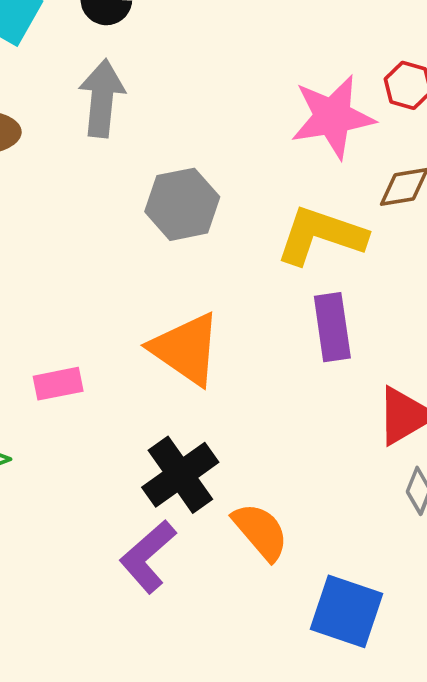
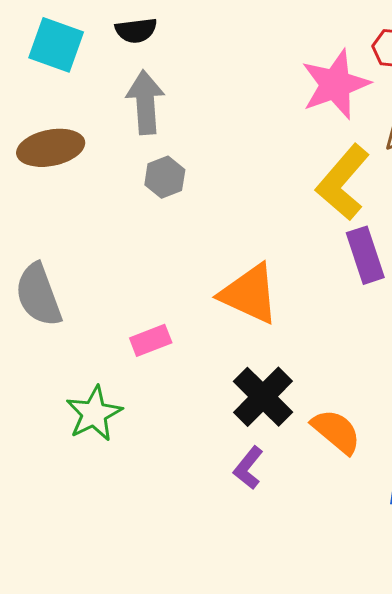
gray hexagon: (182, 204) -> (165, 177), moved, size x0.7
yellow L-shape: (321, 235) -> (343, 182), turned -58
purple L-shape: (148, 557) -> (248, 468), size x0.7

